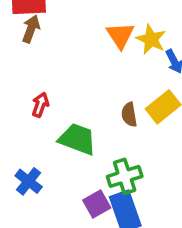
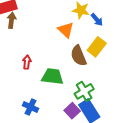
orange triangle: (120, 35) -> (66, 30), moved
brown semicircle: (129, 115) -> (79, 56), size x1.5

